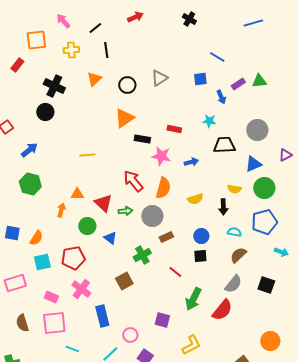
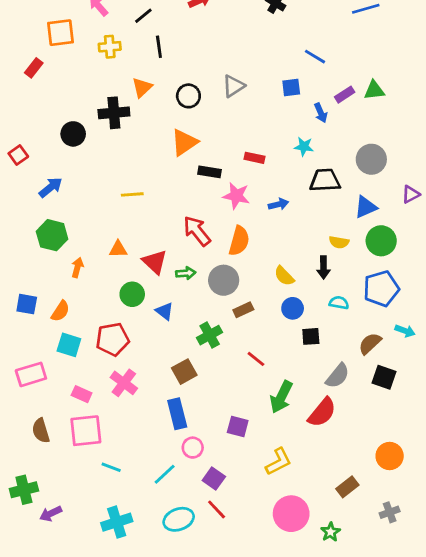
black cross: (54, 86) -> (114, 113), moved, turned -30
yellow semicircle: (195, 199) -> (284, 276), moved, turned 63
orange arrow: (61, 210) -> (77, 268), moved
brown semicircle: (238, 255) -> (370, 343), moved
black square: (200, 256) -> (311, 336), moved
cyan square: (42, 262) -> (69, 345), turned 30
blue rectangle: (102, 316) -> (177, 414), moved

